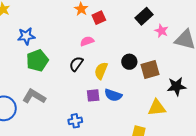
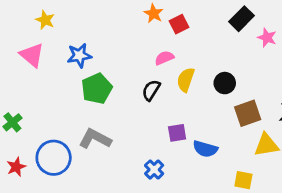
brown square: (150, 69) -> (248, 113), moved
yellow semicircle: (101, 71) -> (186, 80), moved
blue semicircle: (113, 95) -> (205, 149), moved
blue cross: (75, 121) -> (154, 170), turned -32

